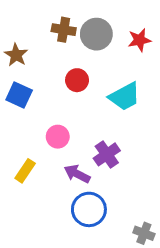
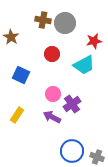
red star: (139, 40) -> (94, 41), moved
blue square: (19, 95) -> (21, 75), moved
pink circle: (58, 137) -> (53, 94), moved
blue circle: (89, 209) -> (72, 151), moved

